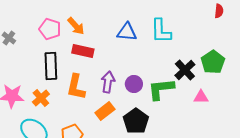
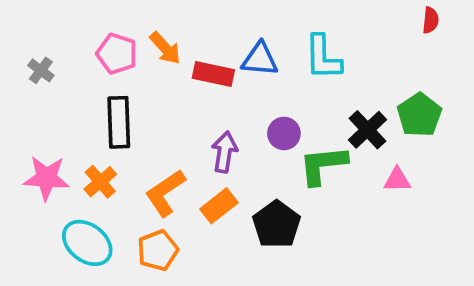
red rectangle: (83, 51) -> (213, 74), moved
purple circle: (134, 84) -> (284, 133), moved
orange L-shape: (76, 87) -> (165, 193), moved, turned 44

